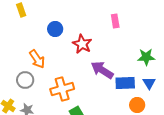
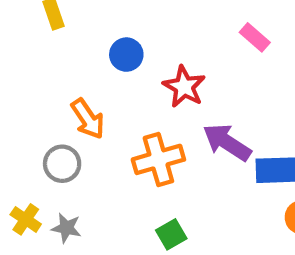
pink rectangle: (115, 21) -> (255, 37), turned -40
orange cross: (62, 89) -> (158, 159), moved

